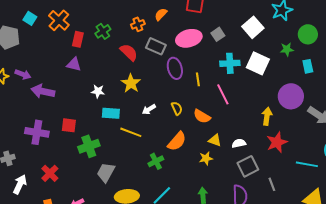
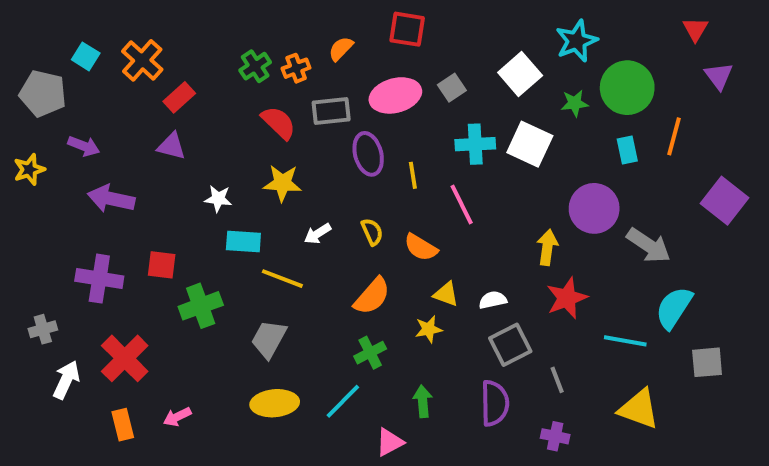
green cross: (103, 31) -> (255, 66), moved
green circle: (308, 34) -> (627, 88), size x1.4
red rectangle: (78, 39) -> (179, 97), turned 35
gray rectangle: (156, 46) -> (331, 111), turned -30
green star: (287, 49) -> (575, 103), moved
purple arrow: (23, 74) -> (84, 146), moved
yellow star: (131, 83) -> (282, 183), turned -30
green cross: (156, 161) -> (370, 353), moved
gray trapezoid: (106, 172) -> (269, 339), moved
red cross: (50, 173) -> (125, 358), size x1.4

